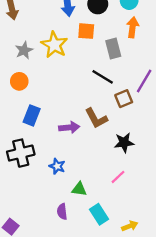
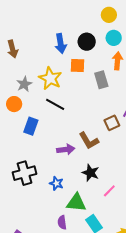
black line: (103, 77) -> (55, 104), moved
orange circle: (19, 81) -> (14, 104), moved
blue rectangle: (32, 115) -> (31, 126), moved
black star: (124, 143) -> (91, 173), moved, turned 30
green triangle: (79, 189) -> (76, 203), size x1.5

